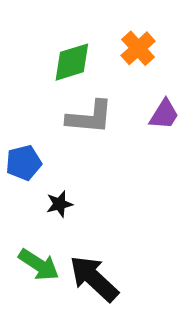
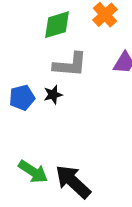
black star: (59, 204) -> (53, 95), moved

